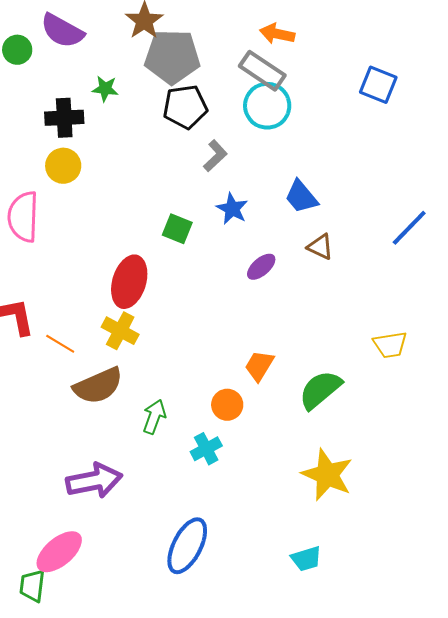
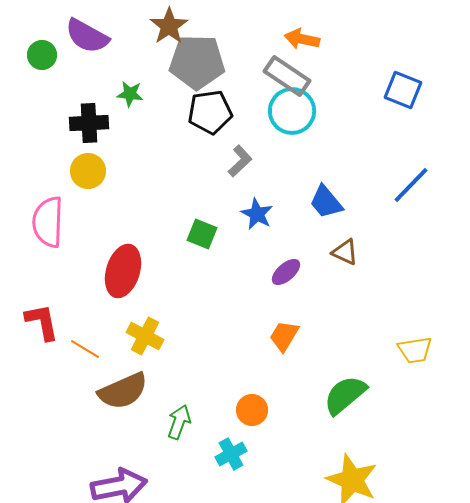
blue line: (409, 228) -> (411, 185), moved
red ellipse: (129, 282) -> (123, 271), moved
orange trapezoid: (259, 366) -> (284, 336), moved

